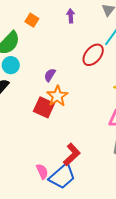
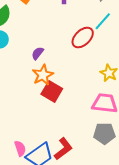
red square: (44, 107) -> (52, 91), moved
red L-shape: (72, 155) -> (63, 149), moved

